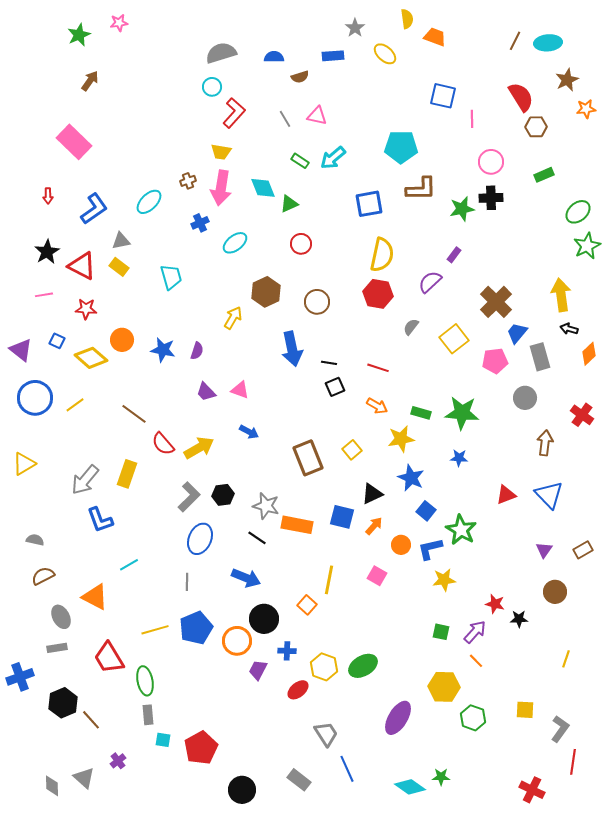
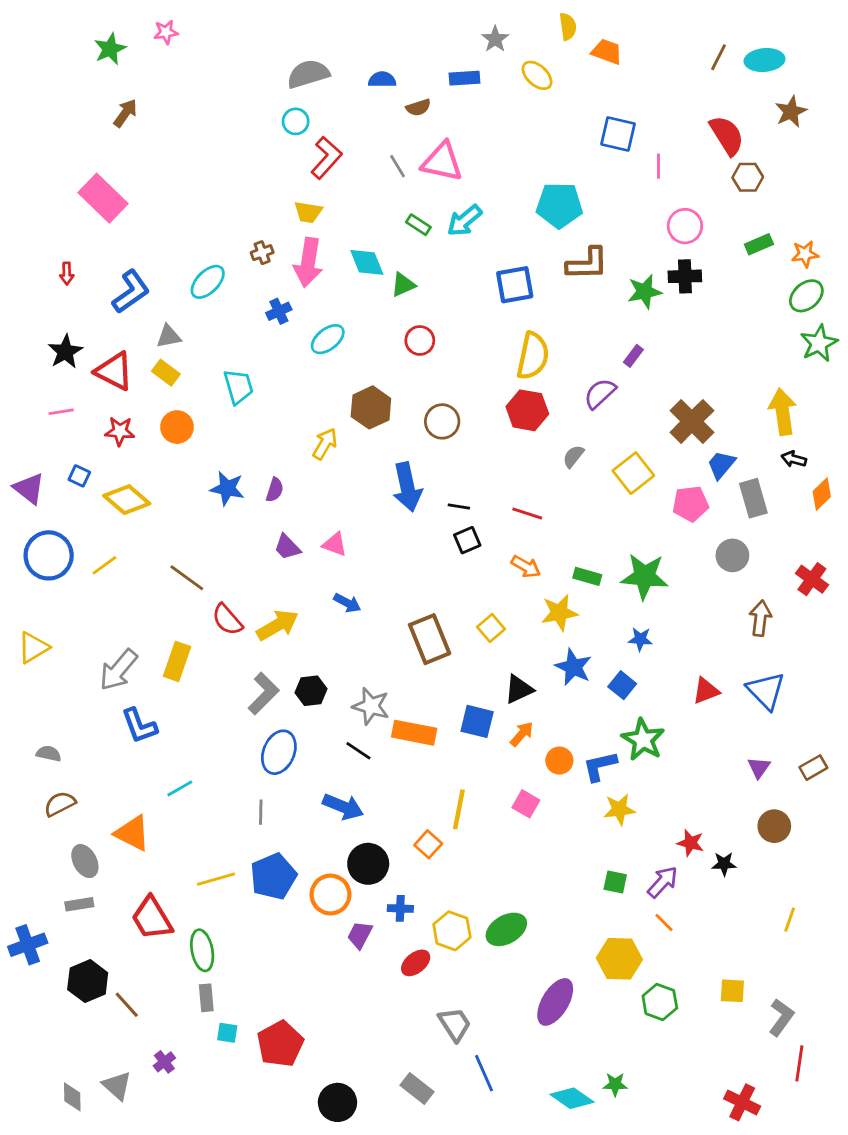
orange star: (586, 109) -> (805, 254), moved
pink triangle: (317, 116) -> (442, 162), size x1.5
orange circle: (122, 340) -> (177, 427), moved
blue square: (426, 511) -> (622, 685), moved

